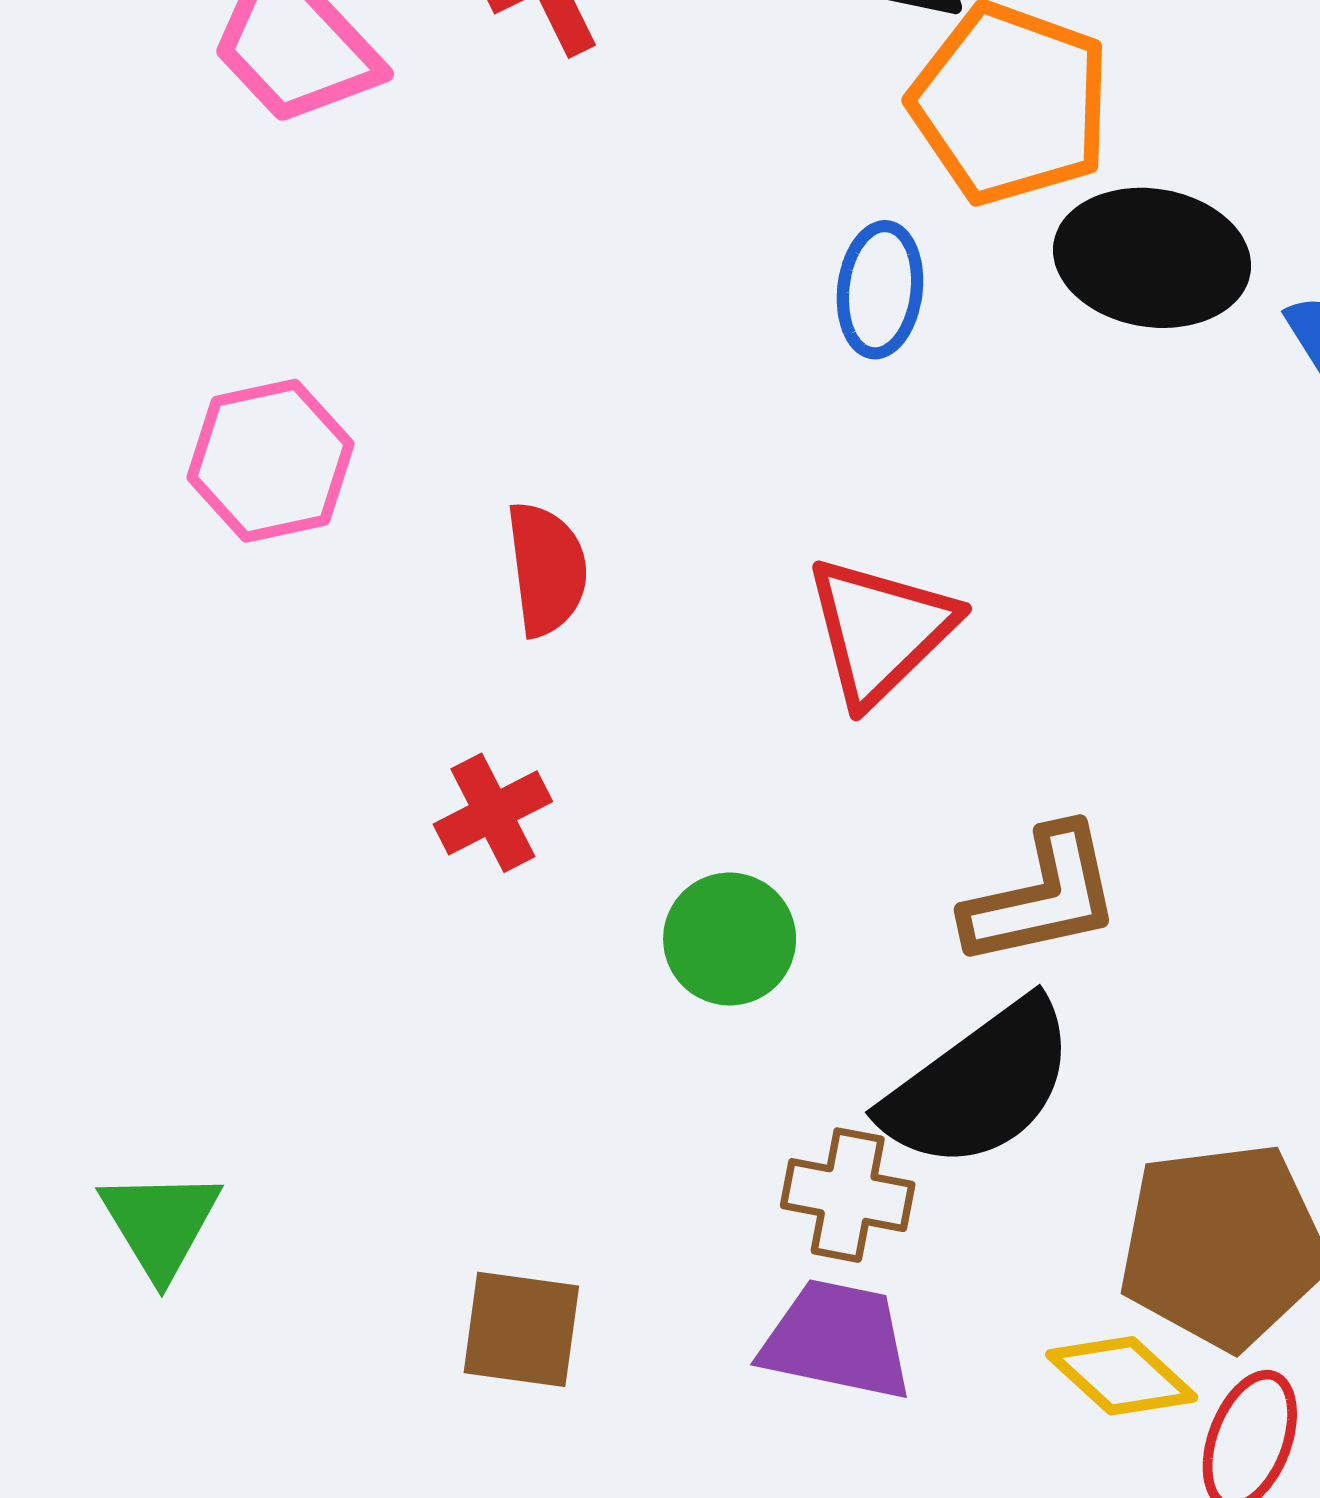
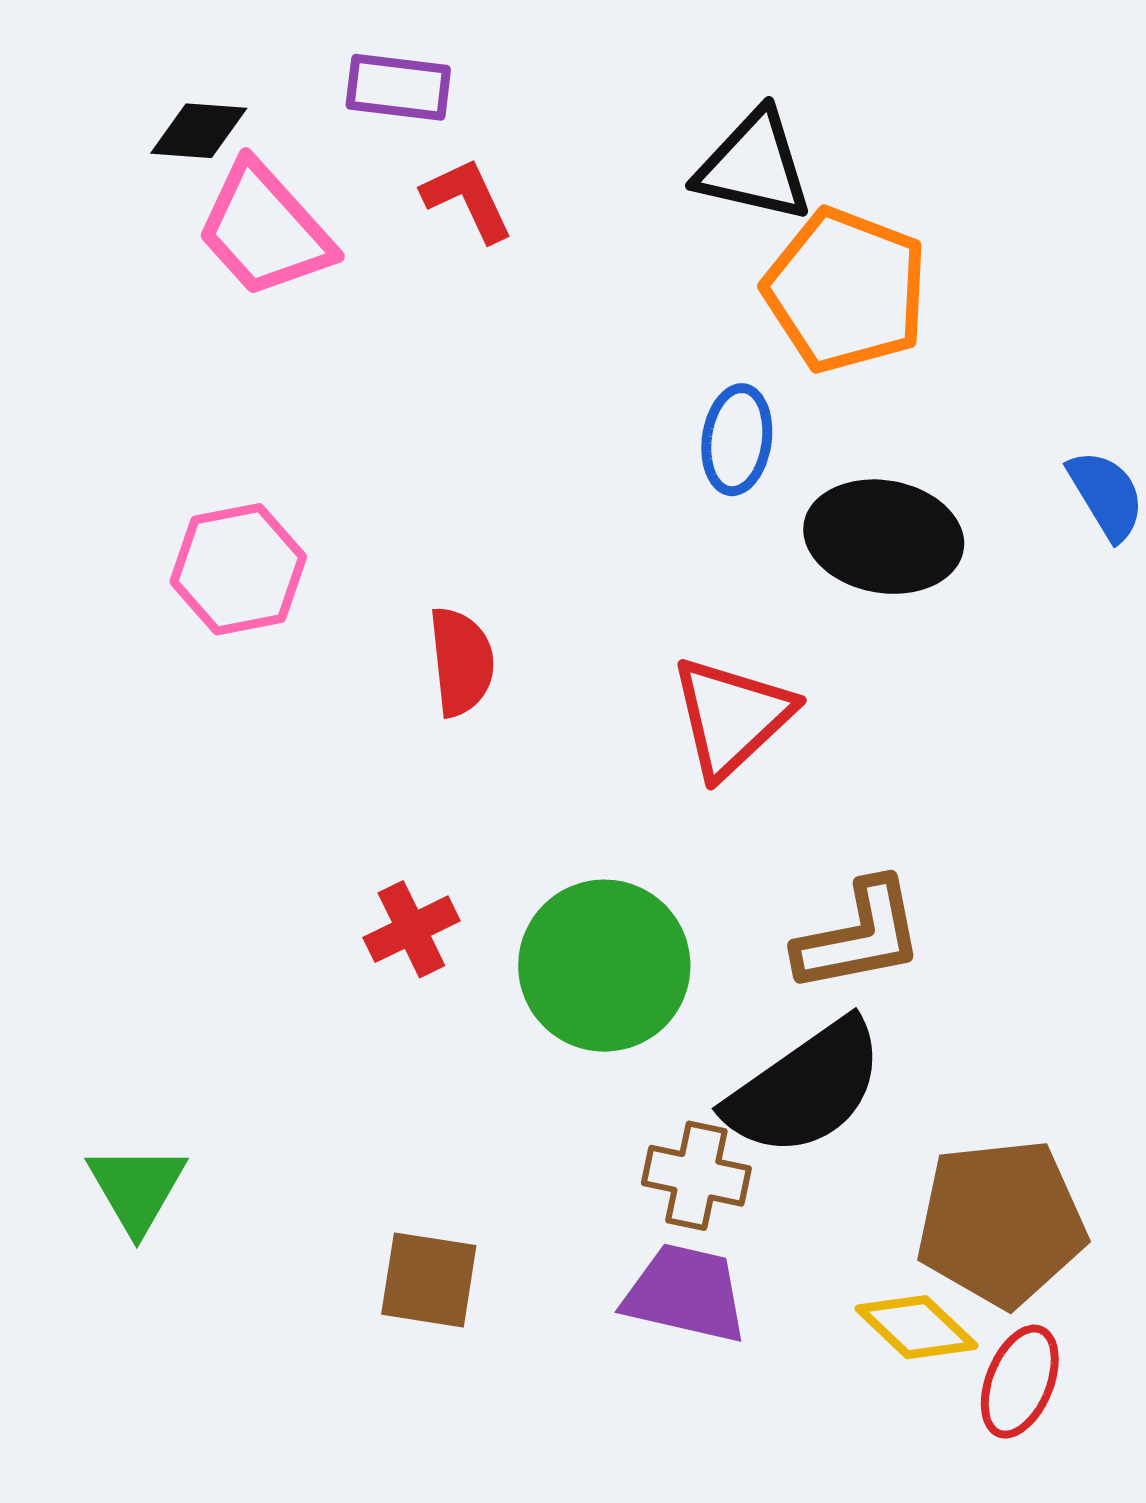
black ellipse: (1152, 258) -> (884, 537), moved
red cross: (493, 813) -> (411, 929), moved
green circle: (730, 939) -> (604, 966), size x1.6

